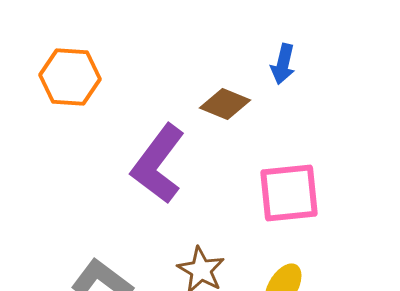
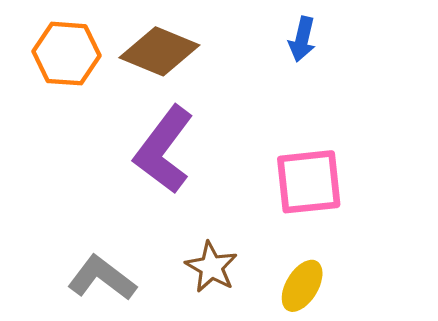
brown diamond: (225, 104) -> (159, 51), moved, size x1.4

